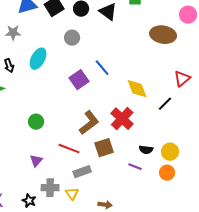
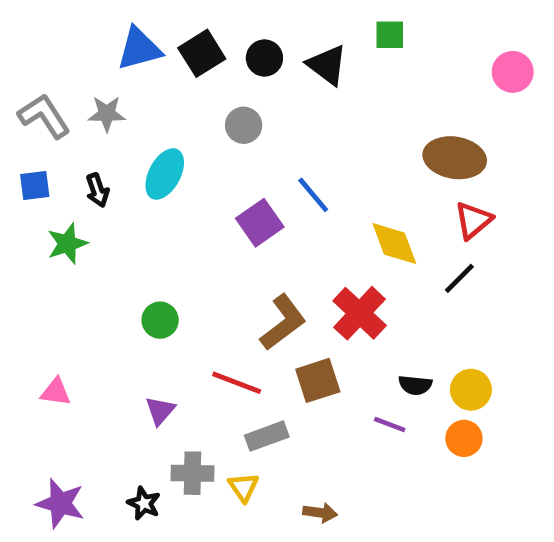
brown ellipse: (163, 35) -> (455, 158), moved
red triangle: (182, 79) -> (473, 220), moved

